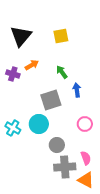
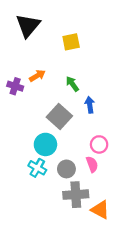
black triangle: (21, 36) -> (28, 26), moved
gray square: (51, 100) -> (59, 116), turned -30
cyan cross: (13, 128) -> (37, 168), moved
pink semicircle: (86, 158) -> (92, 164), moved

